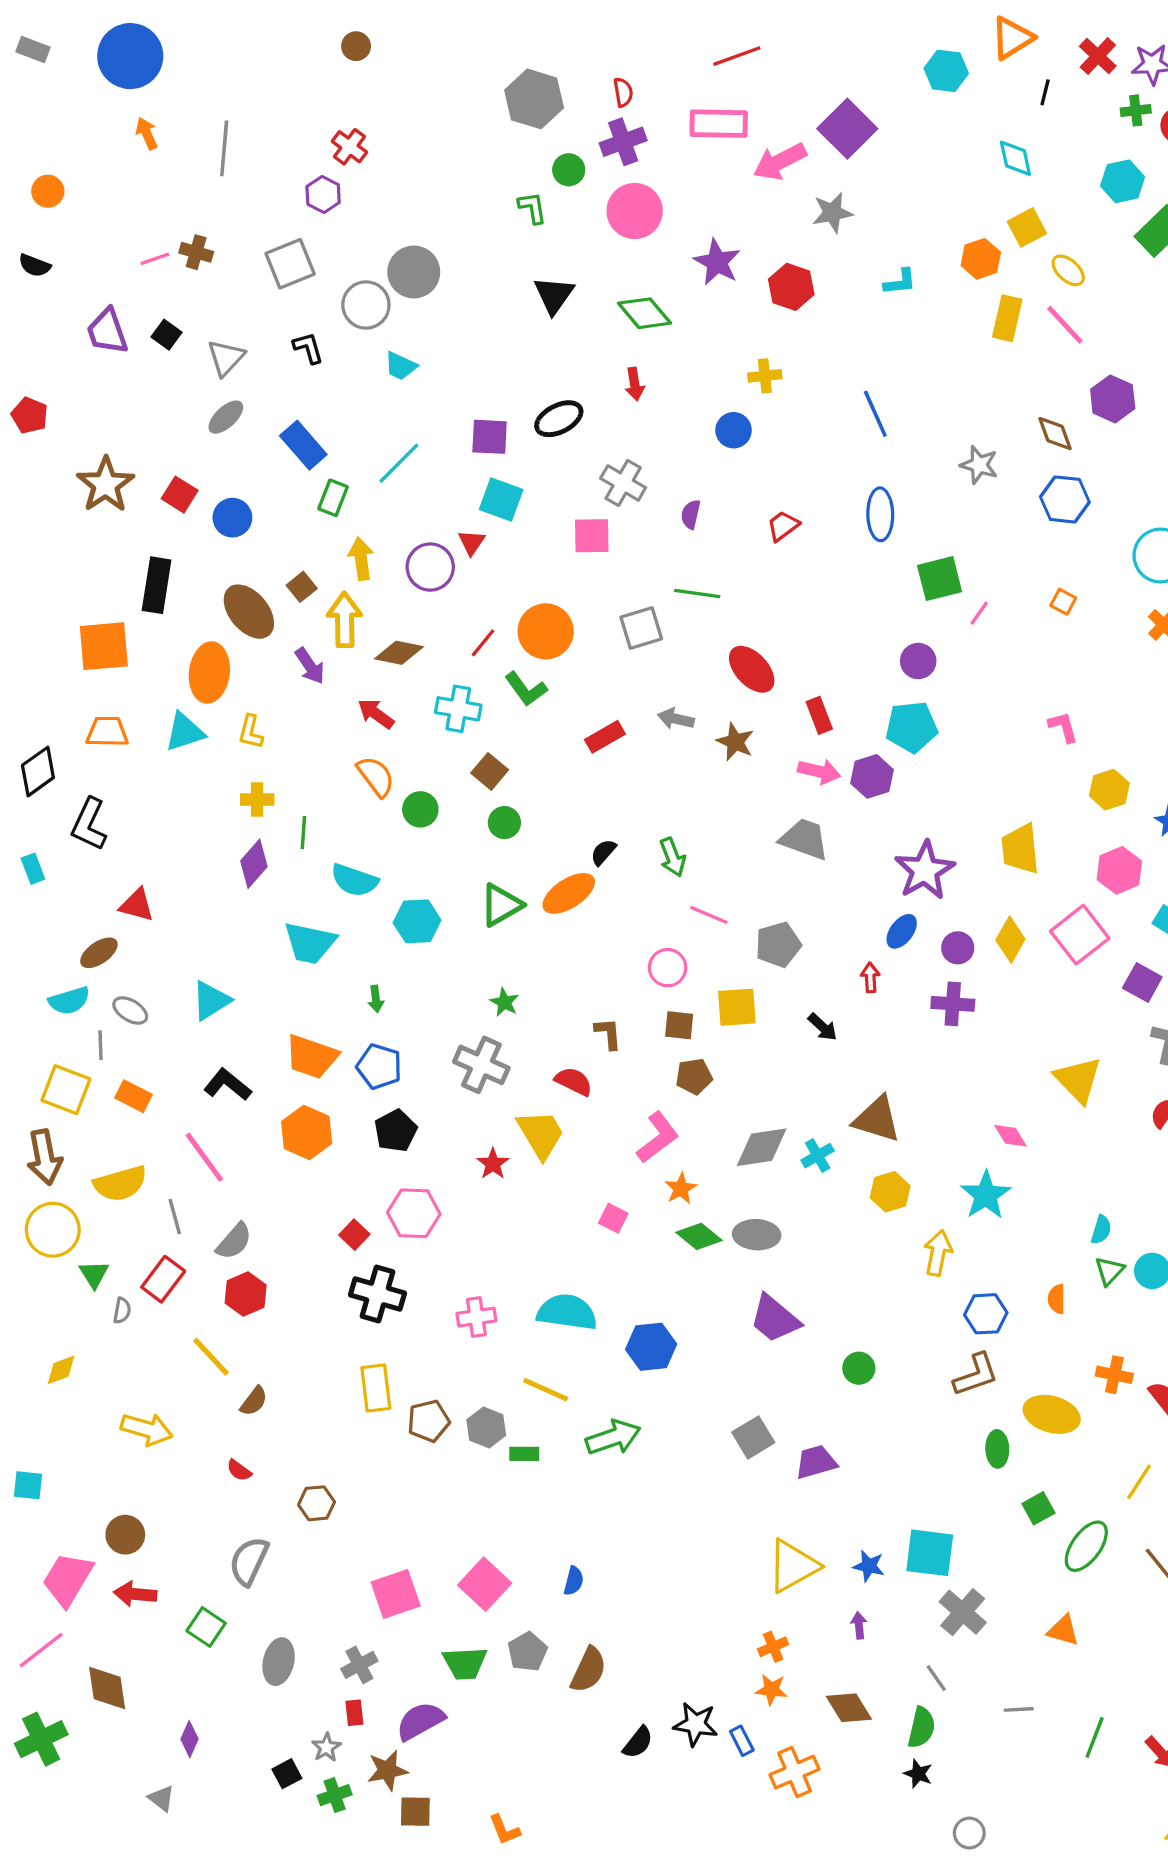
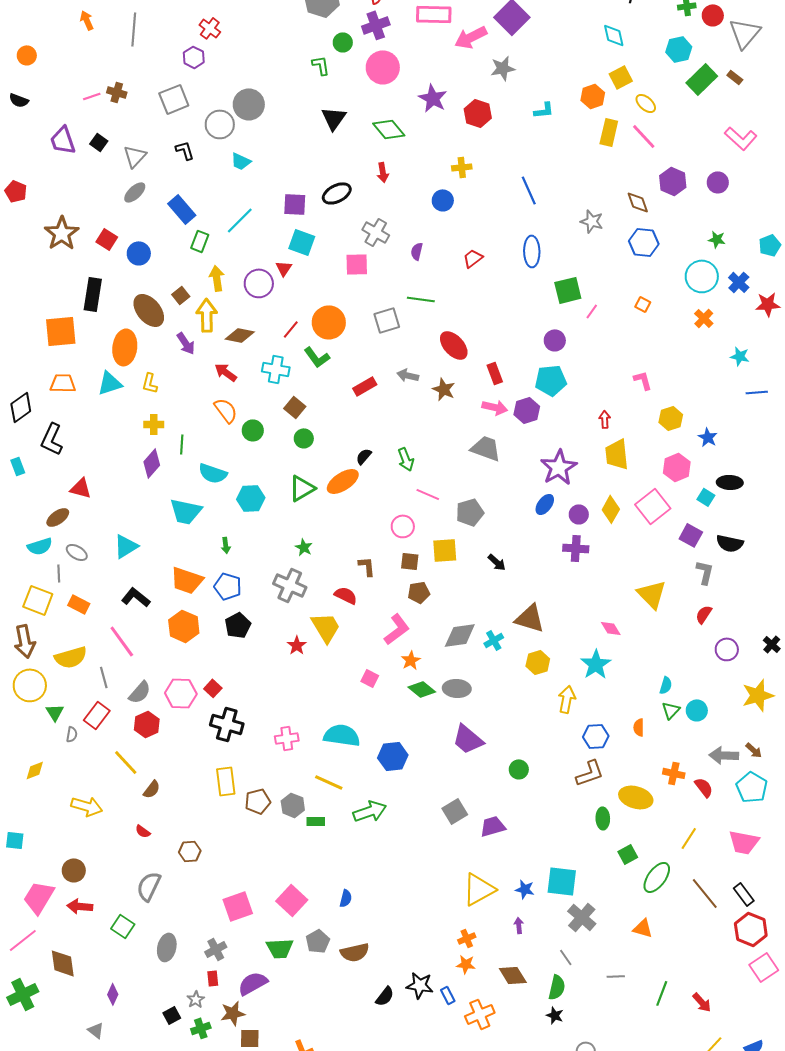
red arrow: (870, 978) -> (605, 419), moved
pink hexagon: (414, 1213) -> (181, 693), moved
brown semicircle: (588, 1670) -> (355, 952), turned 52

